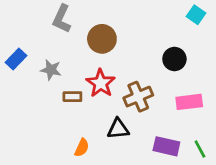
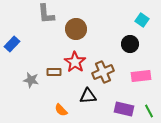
cyan square: (196, 15) -> (142, 20), moved
gray L-shape: (62, 19) -> (46, 14), turned -30
gray star: (51, 70) -> (31, 80), moved
orange semicircle: (82, 148) -> (61, 110), turned 112

